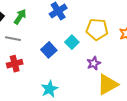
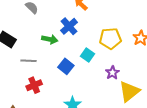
green arrow: (20, 17) -> (50, 39), moved, turned 77

